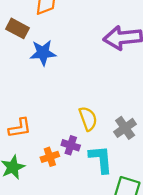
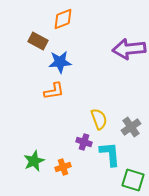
orange L-shape: (20, 128) -> (54, 91), moved
orange cross: (50, 157) -> (63, 167), moved

